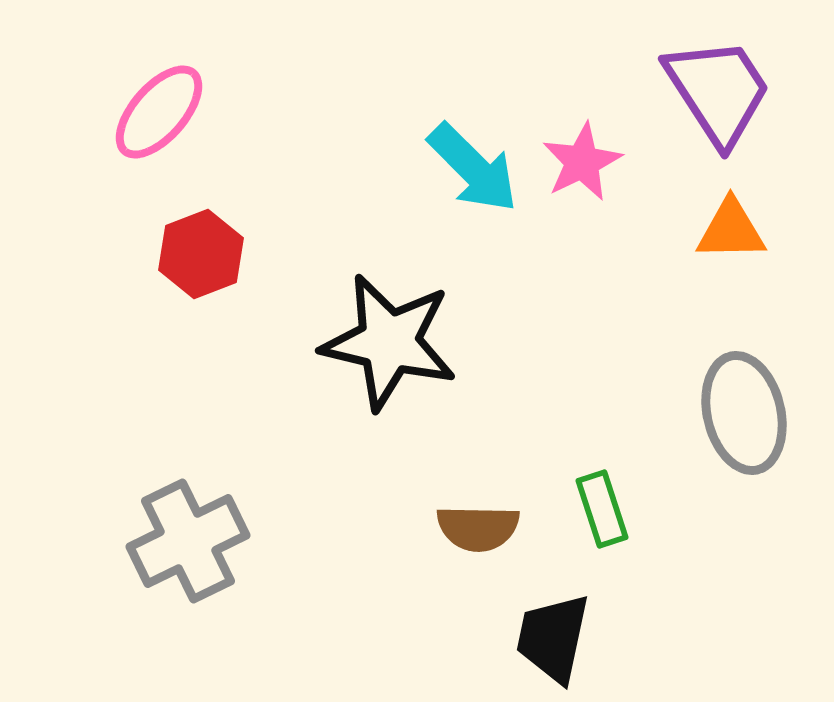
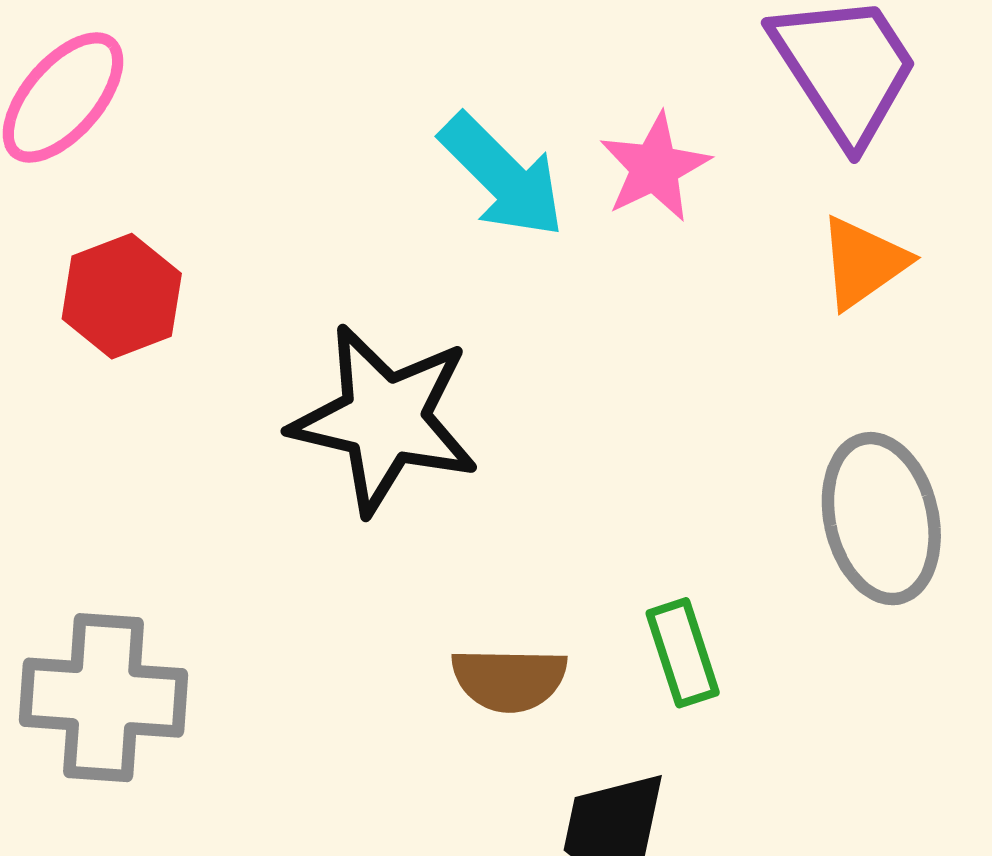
orange triangle: (731, 230) -> (863, 263), turned -34
gray cross: (188, 541) -> (104, 698), turned 30

